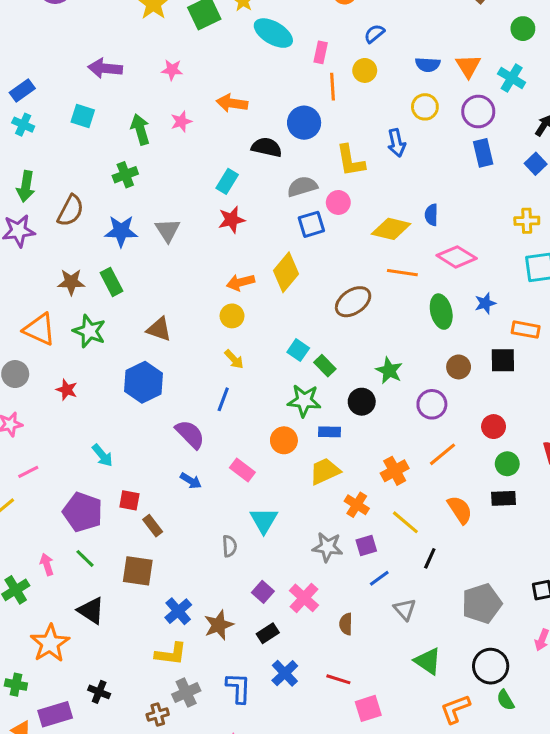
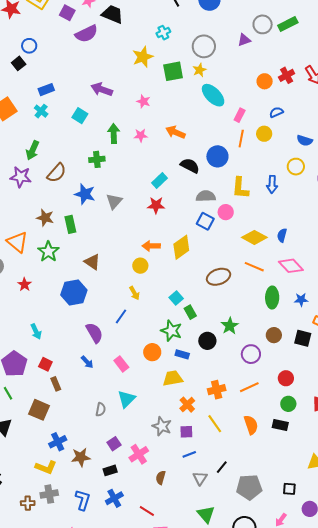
blue square: (311, 224) -> (205, 221), turned 30
black line: (430, 558) -> (222, 467), moved

